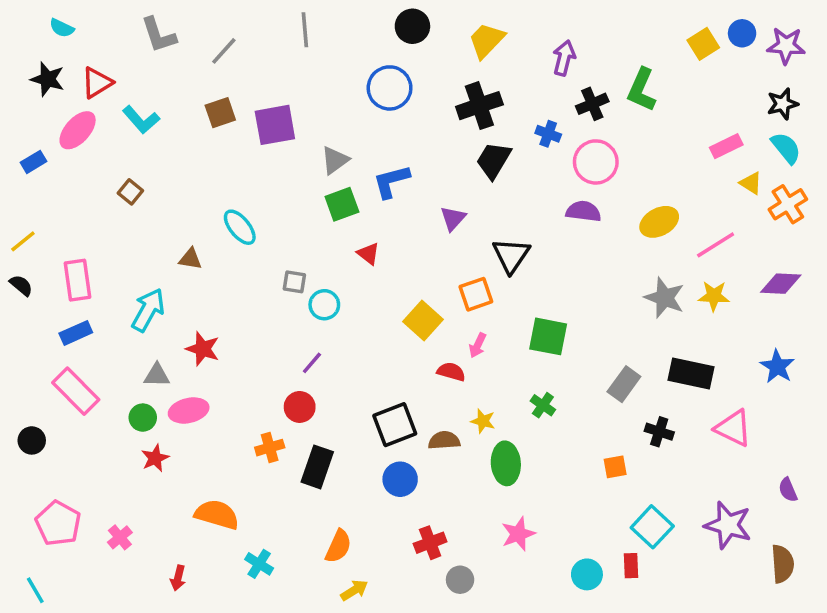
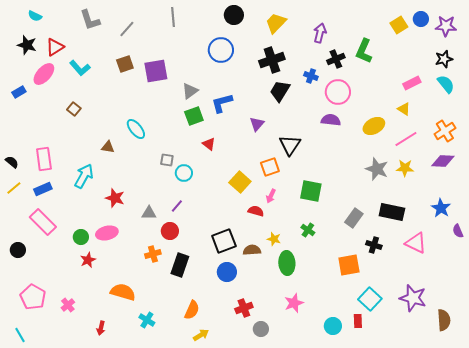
yellow triangle: (751, 183) -> (404, 109), moved
orange cross: (788, 204) -> (445, 131), moved
yellow line: (23, 241) -> (14, 188), moved
gray triangle: (157, 375) -> (149, 213), moved
orange square: (615, 467) -> (349, 265), size x1.6
purple semicircle: (788, 490) -> (458, 231), moved

